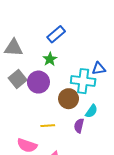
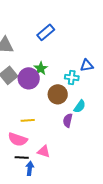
green star: (50, 59) -> (41, 68), moved
cyan cross: (83, 81) -> (72, 77), size x0.6
yellow line: (48, 126) -> (28, 120), moved

